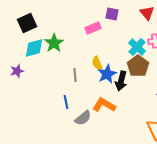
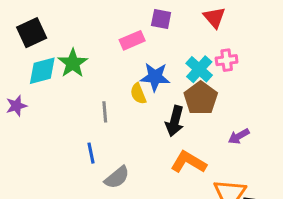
blue star: (107, 74) -> (155, 77), moved, turned 30
orange L-shape: (104, 105) -> (188, 162), moved

